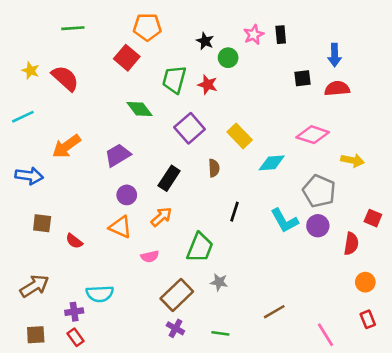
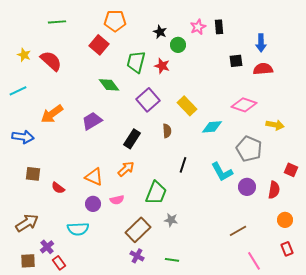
purple circle: (127, 195) -> (93, 204), moved
purple circle: (318, 226) -> (247, 187), moved
purple cross: (74, 312) -> (47, 247), moved, turned -32
brown line: (274, 312) -> (238, 231), moved

